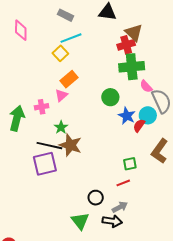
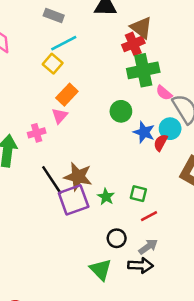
green star: (61, 127) -> (106, 197), moved
black line: (49, 146) -> (52, 180), turned 50
purple square: (45, 164) -> (74, 200), moved
green square: (130, 164) -> (138, 194), moved, turned 32

